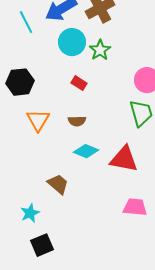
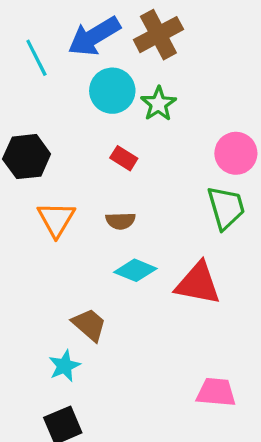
pink trapezoid: (135, 207) -> (216, 392), moved
cyan star: (30, 213) -> (64, 366), moved

